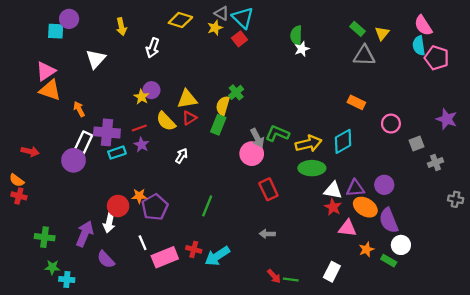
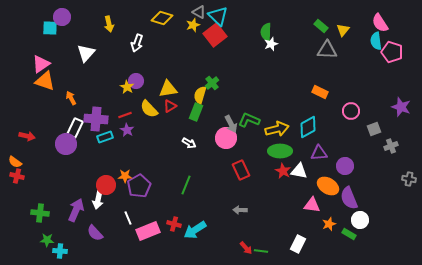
red square: (239, 39) -> (215, 35), size x1.6
white arrow: (182, 156) -> (189, 143), moved, turned 88
purple triangle: (355, 188) -> (319, 153), moved
red star: (333, 207) -> (283, 171), moved

